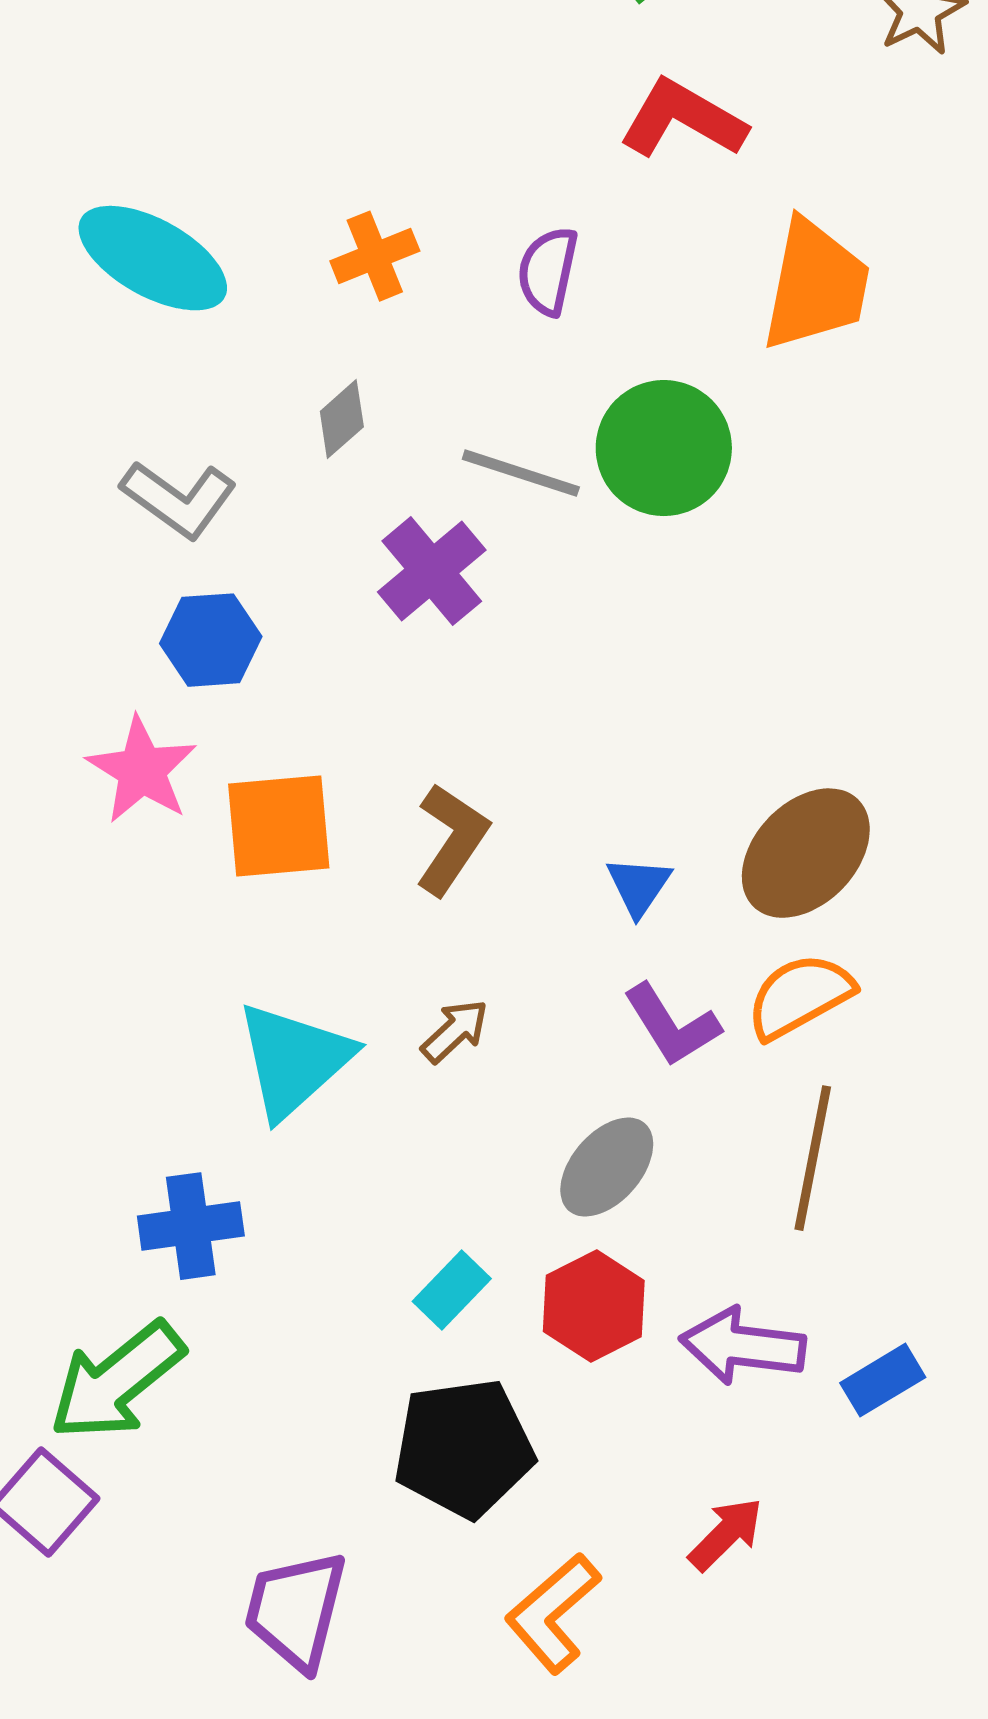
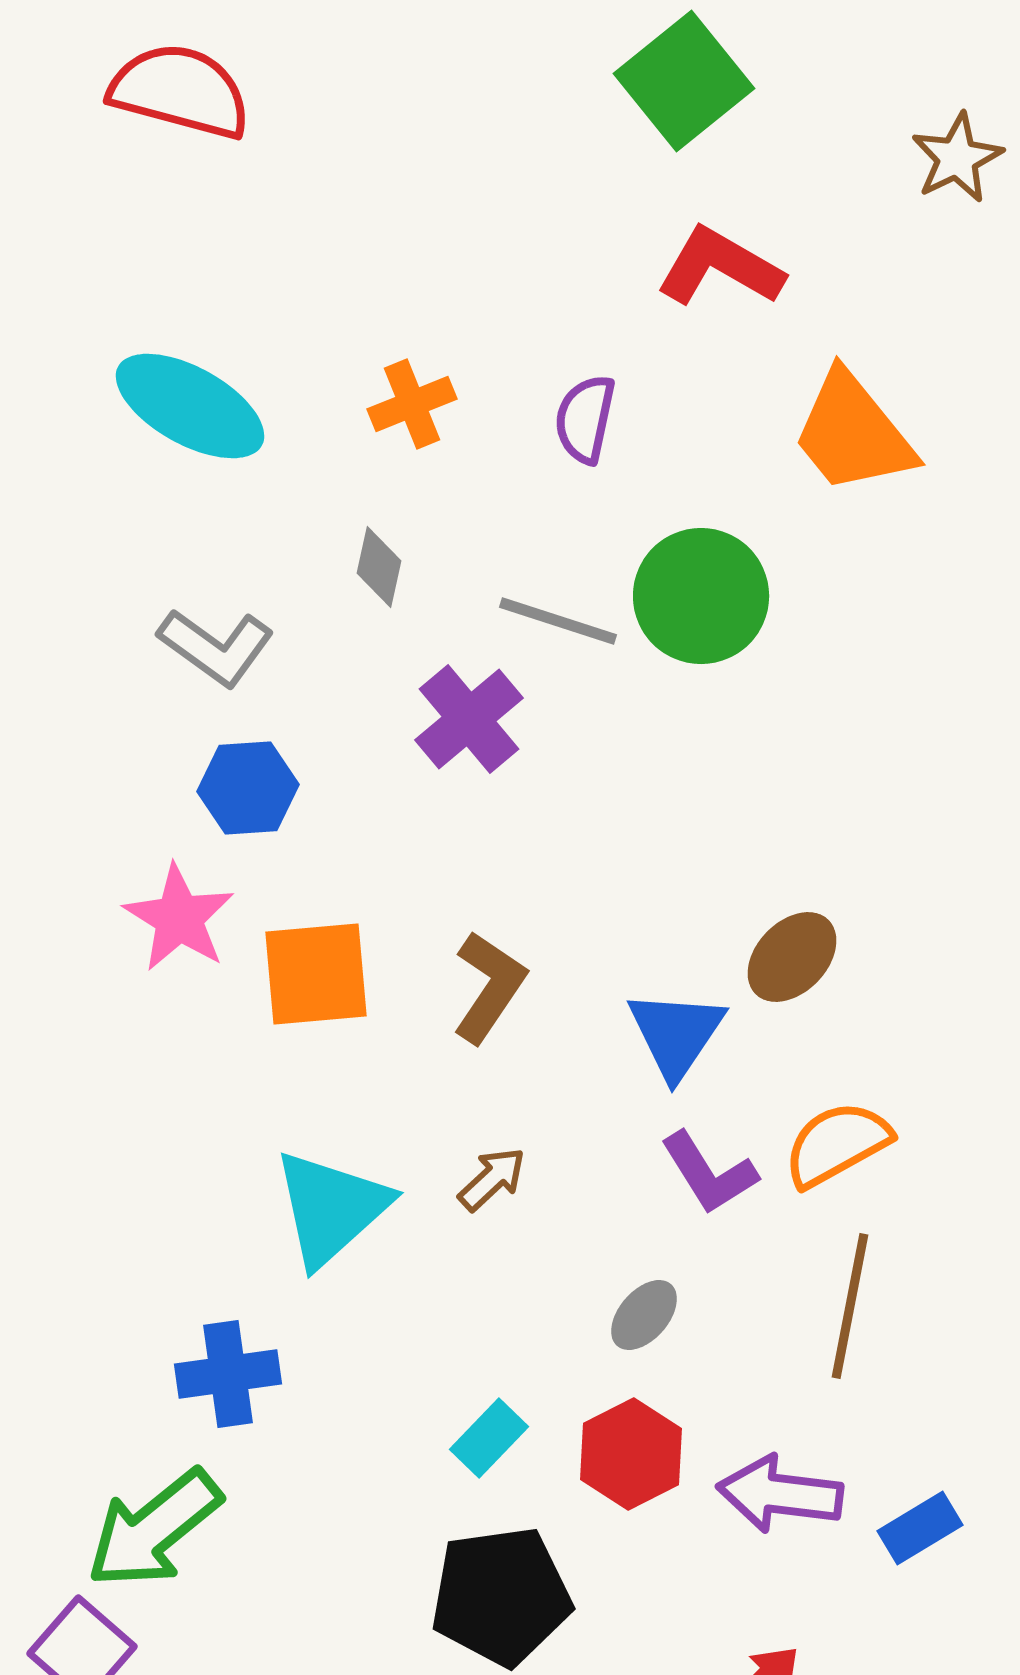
orange trapezoid: (816, 285) -> (853, 433), turned 130
gray diamond: (342, 419) -> (379, 567), turned -36
brown ellipse: (806, 853) -> (792, 957), moved, size x0.7
blue triangle: (639, 886) -> (676, 1034), size x1.5
gray ellipse: (607, 1167) -> (644, 1315), size x0.7

